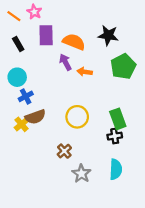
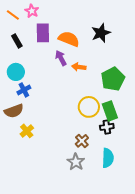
black star: (108, 35) -> (101, 33), turned -30
green pentagon: (123, 66) -> (113, 79), moved
brown semicircle: (35, 117) -> (14, 111), moved
yellow circle: (77, 117) -> (89, 107), moved
yellow cross: (21, 124) -> (27, 131), moved
brown cross: (64, 151) -> (82, 141), moved

